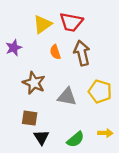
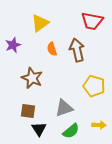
red trapezoid: (71, 22) -> (92, 21), moved
gray triangle: (67, 97) -> (64, 108), moved, turned -30

